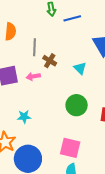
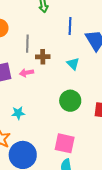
blue line: (72, 18) -> (70, 26), moved, turned -72
brown cross: (50, 61) -> (43, 57), turned -32

